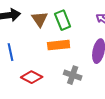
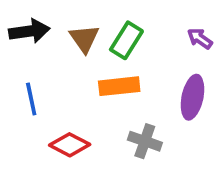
green rectangle: (63, 20) -> (126, 40), turned 54

